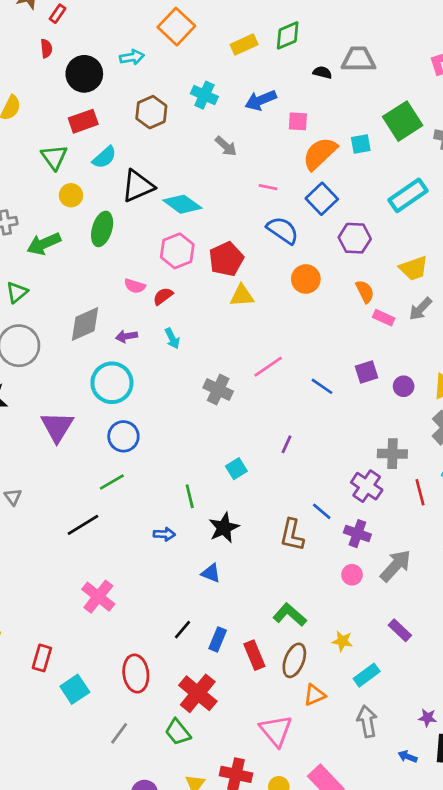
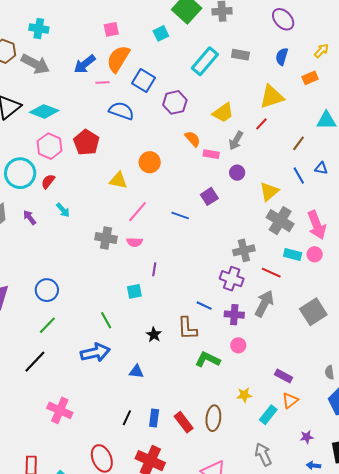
blue arrow: (261, 100) -> (85, 64), moved
gray arrow: (226, 146) -> (35, 64), moved, size x1.6
orange semicircle: (320, 154) -> (118, 59), moved
orange circle: (306, 279) -> (150, 162), moved
pink semicircle: (135, 286) -> (135, 242), moved
yellow triangle: (242, 296) -> (118, 180), moved, turned 30
purple arrow: (126, 336) -> (30, 217), turned 77
cyan circle: (112, 383) -> (20, 173), moved
purple circle: (404, 386) -> (237, 173), moved
purple line: (287, 444) -> (154, 269), moved
cyan square: (236, 469) -> (134, 291), turned 35
red line: (420, 492) -> (271, 273), turned -36
black star: (224, 528) -> (154, 335), moved, size x0.7
blue arrow: (164, 534) -> (95, 353), size x1.8
gray arrow: (396, 566) -> (264, 304), moved
green L-shape: (290, 615) -> (208, 359), moved
orange triangle: (314, 695) -> (290, 400), moved
purple star: (428, 718) -> (307, 437), moved
gray arrow: (367, 721) -> (263, 454), moved

